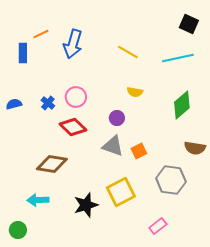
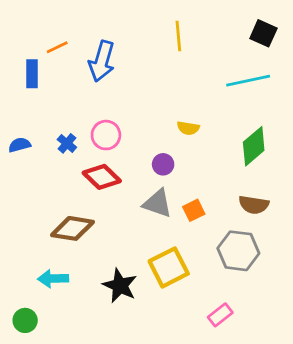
yellow line: (128, 52) -> (178, 36), moved, turned 55
brown semicircle: (195, 148) -> (254, 205), moved
black star: (86, 205) -> (120, 286), turned -30

